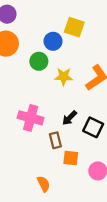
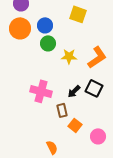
blue circle: (53, 41) -> (45, 25), moved
black square: (93, 127) -> (94, 88), moved
orange square: (71, 158) -> (75, 125), turned 32

